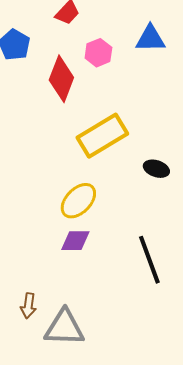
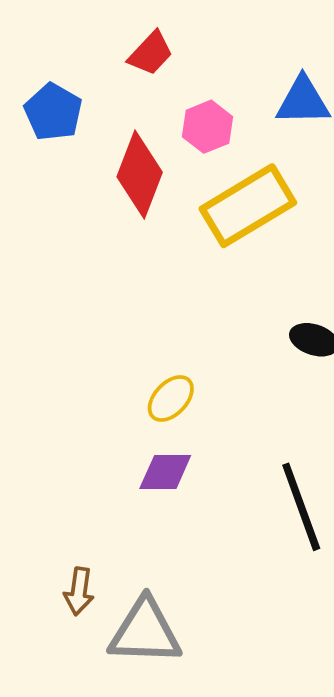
yellow rectangle: (102, 136) -> (248, 206), moved
yellow ellipse: (78, 201) -> (171, 399), size x0.7

